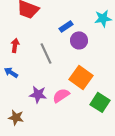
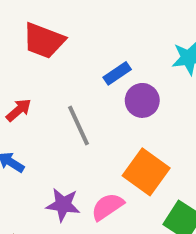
red arrow: (15, 45) -> (19, 110), turned 40

